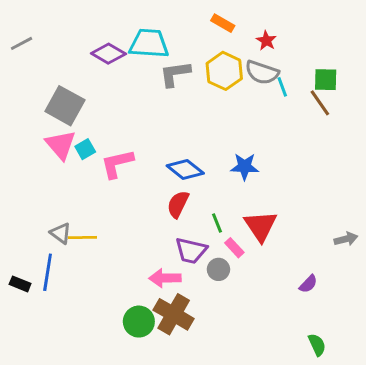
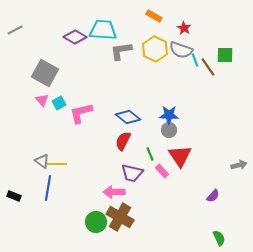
brown line: (320, 103) -> (208, 67), moved
pink triangle: (61, 145) -> (42, 100), size x0.6
gray circle: (218, 269) -> (169, 130), moved
blue line: (48, 272) -> (48, 188), moved

